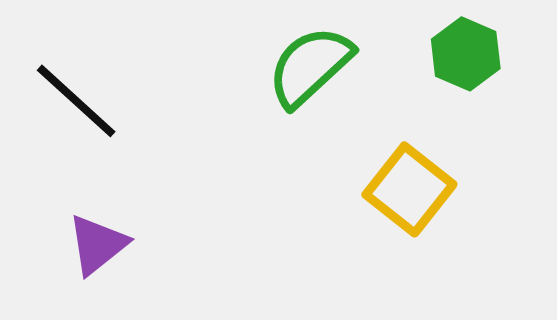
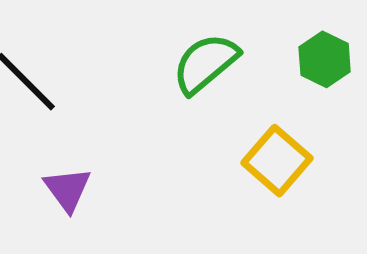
purple triangle: (97, 245) -> (67, 189), moved, turned -30

